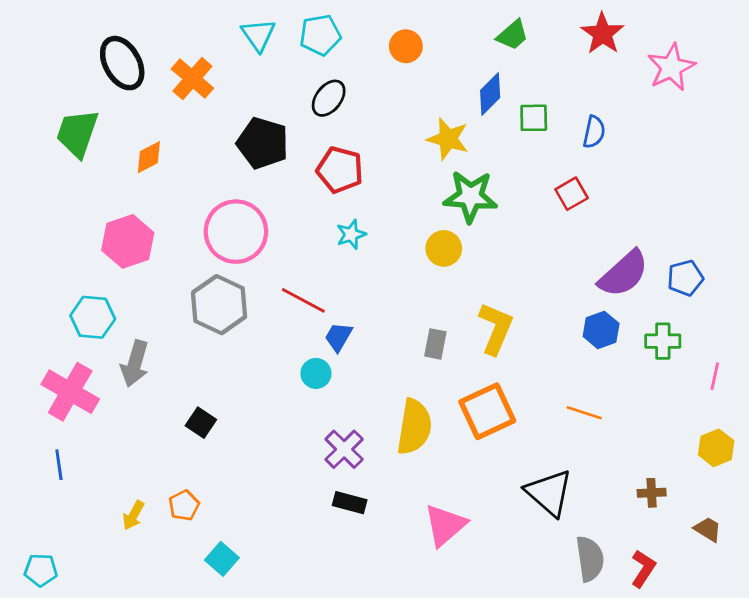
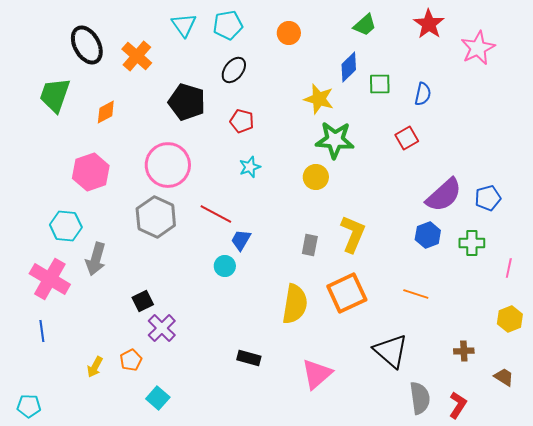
red pentagon: (340, 170) -> (242, 121), size x0.7
black square: (201, 423) -> (143, 301), turned 30
purple cross: (344, 449) -> (162, 328), moved

